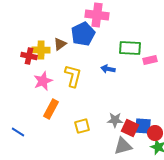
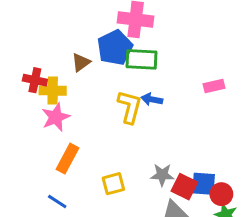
green rectangle: (130, 48) -> (141, 59), moved
yellow cross: (41, 50) -> (53, 91), moved
yellow L-shape: (73, 76) -> (130, 107), moved
blue line: (18, 132) -> (57, 201), moved

